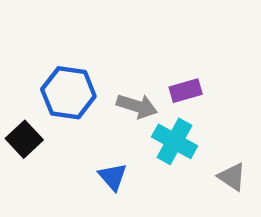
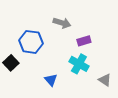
gray arrow: (137, 106) -> (62, 23), moved

